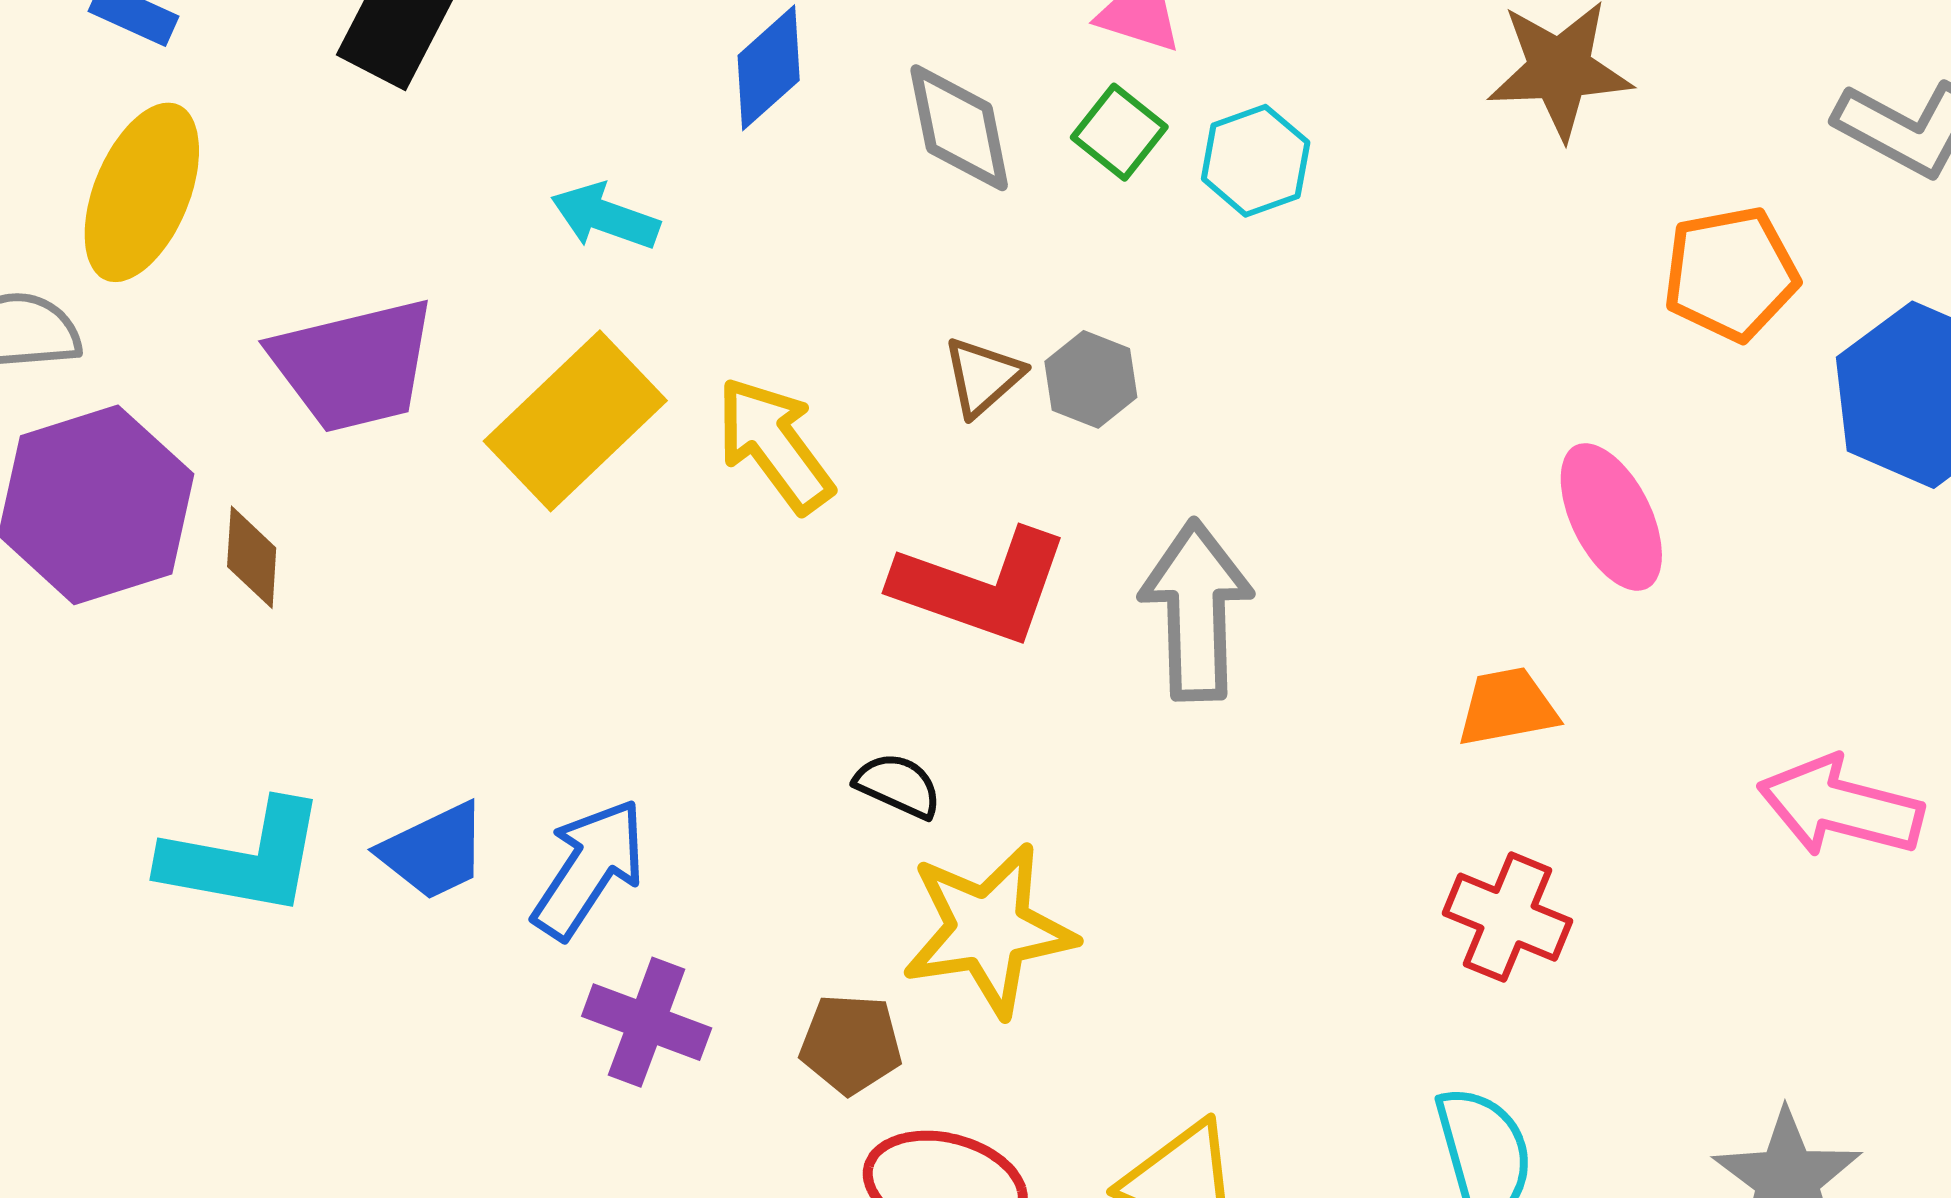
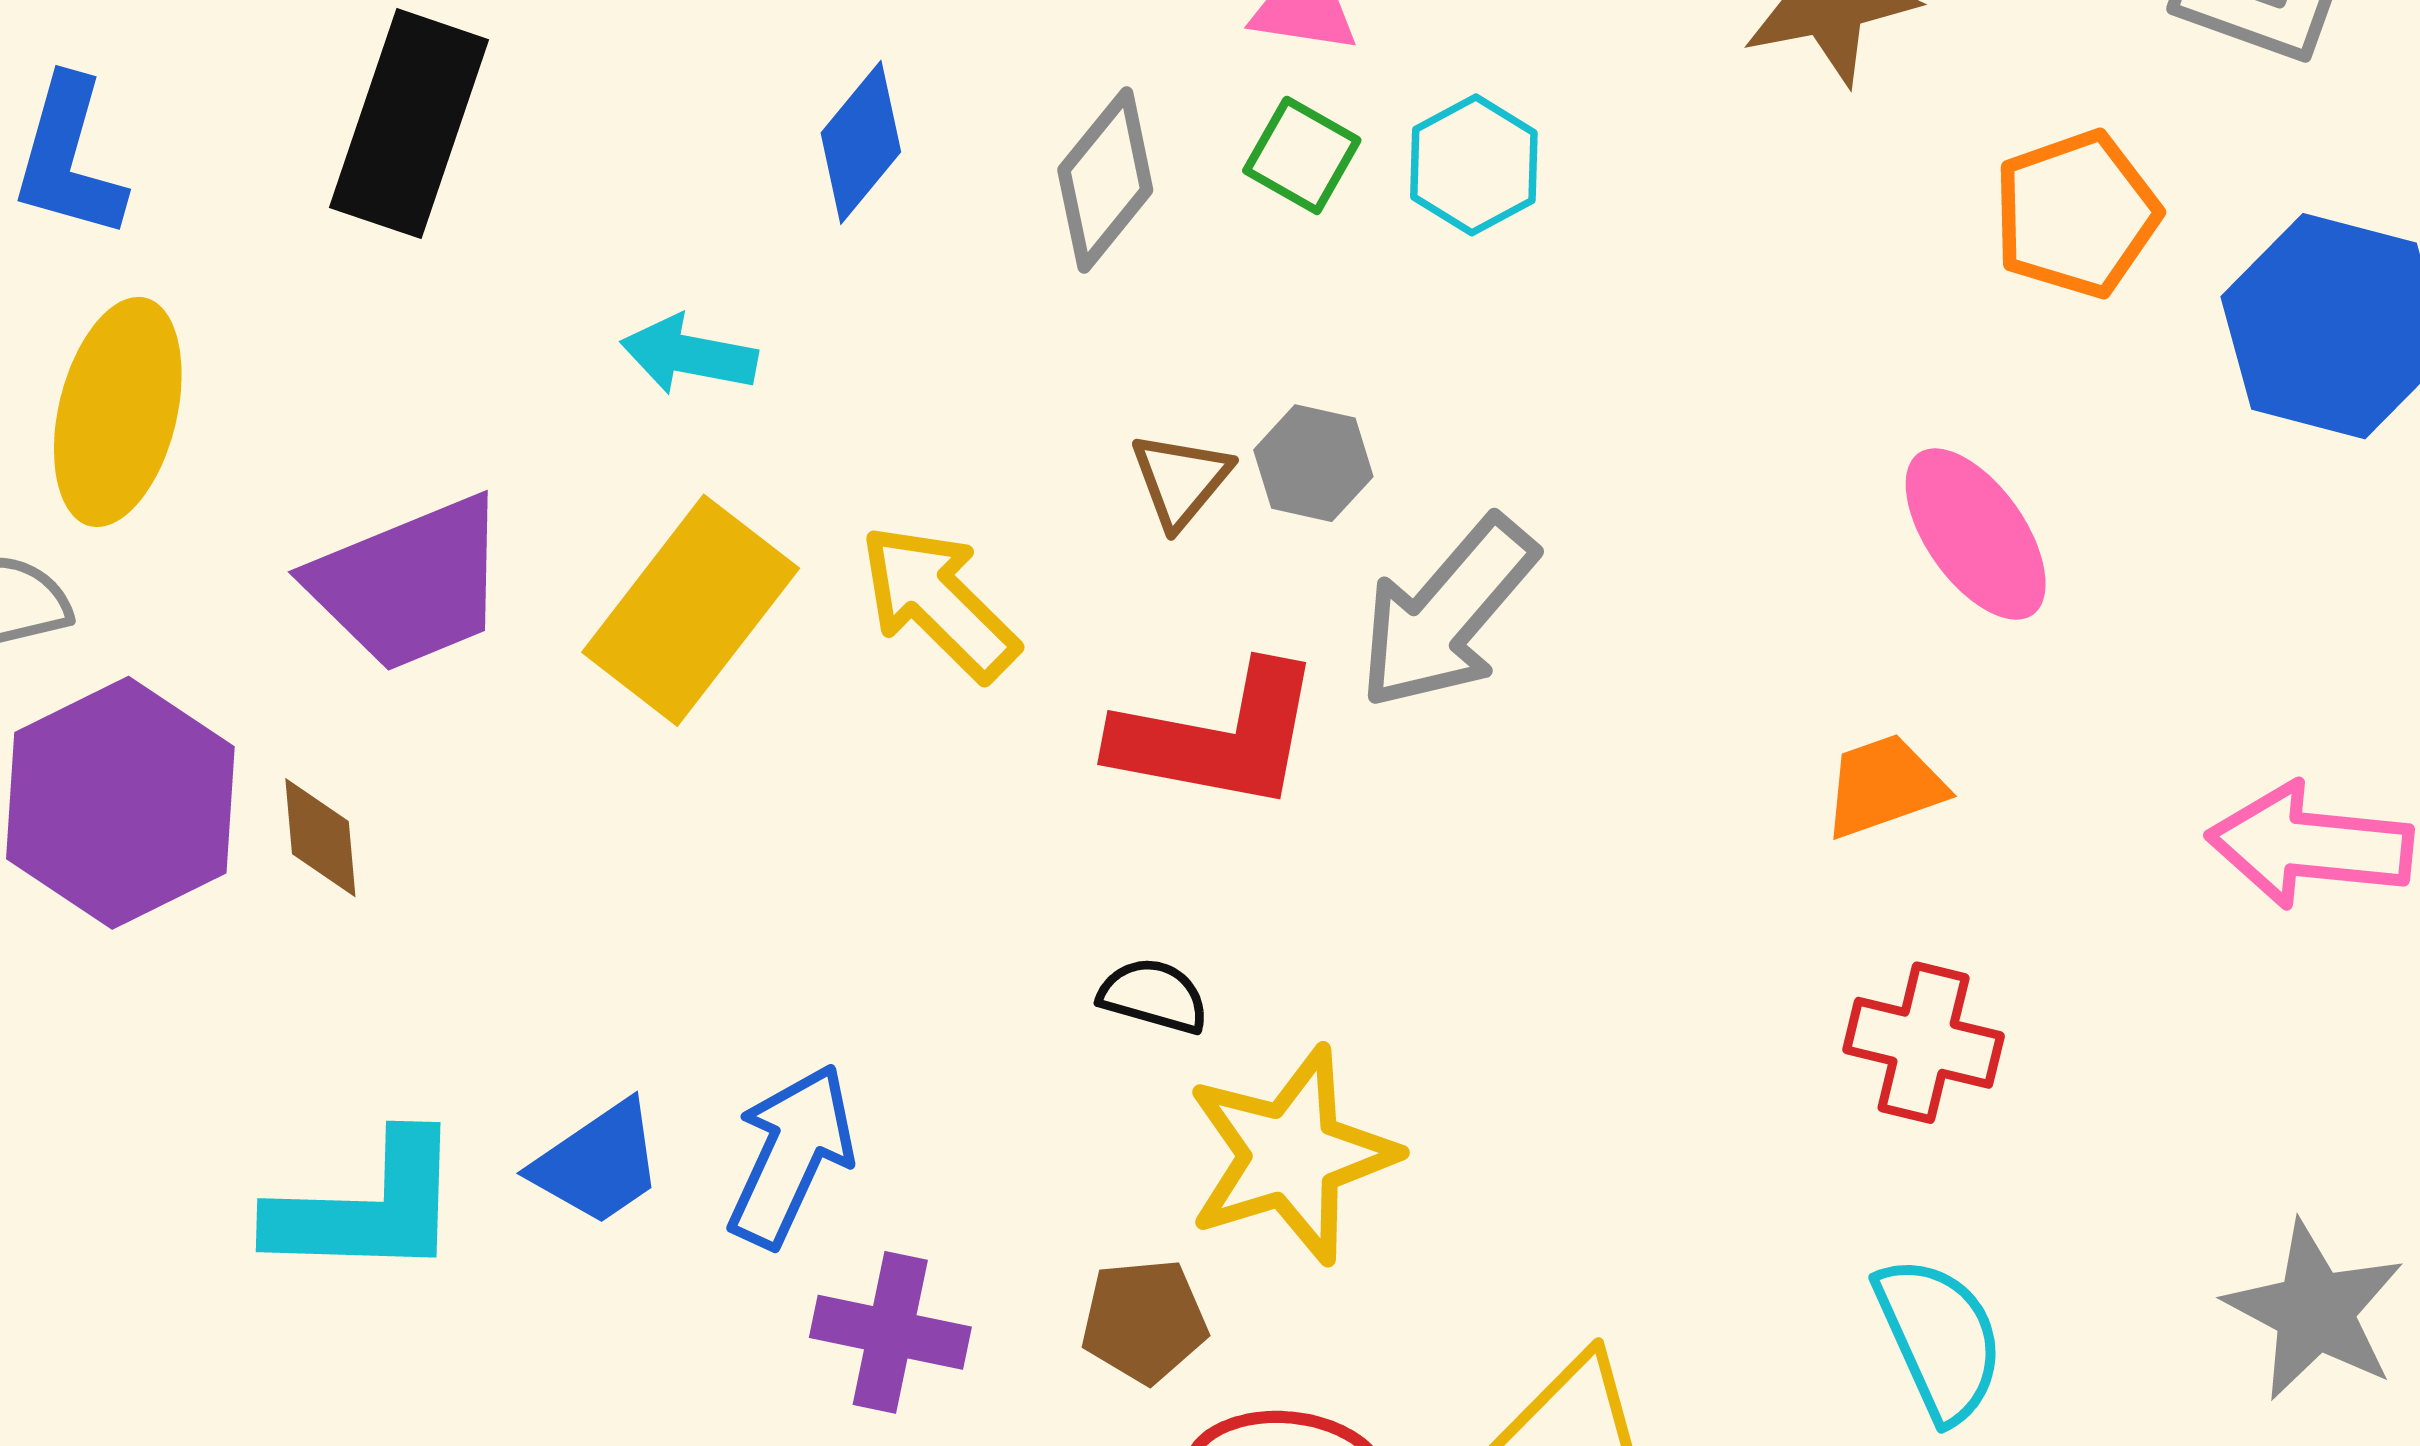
gray diamond: (959, 128) -> (1105, 180), turned 59
gray arrow: (1196, 610) -> (1447, 613), moved, turned -129

